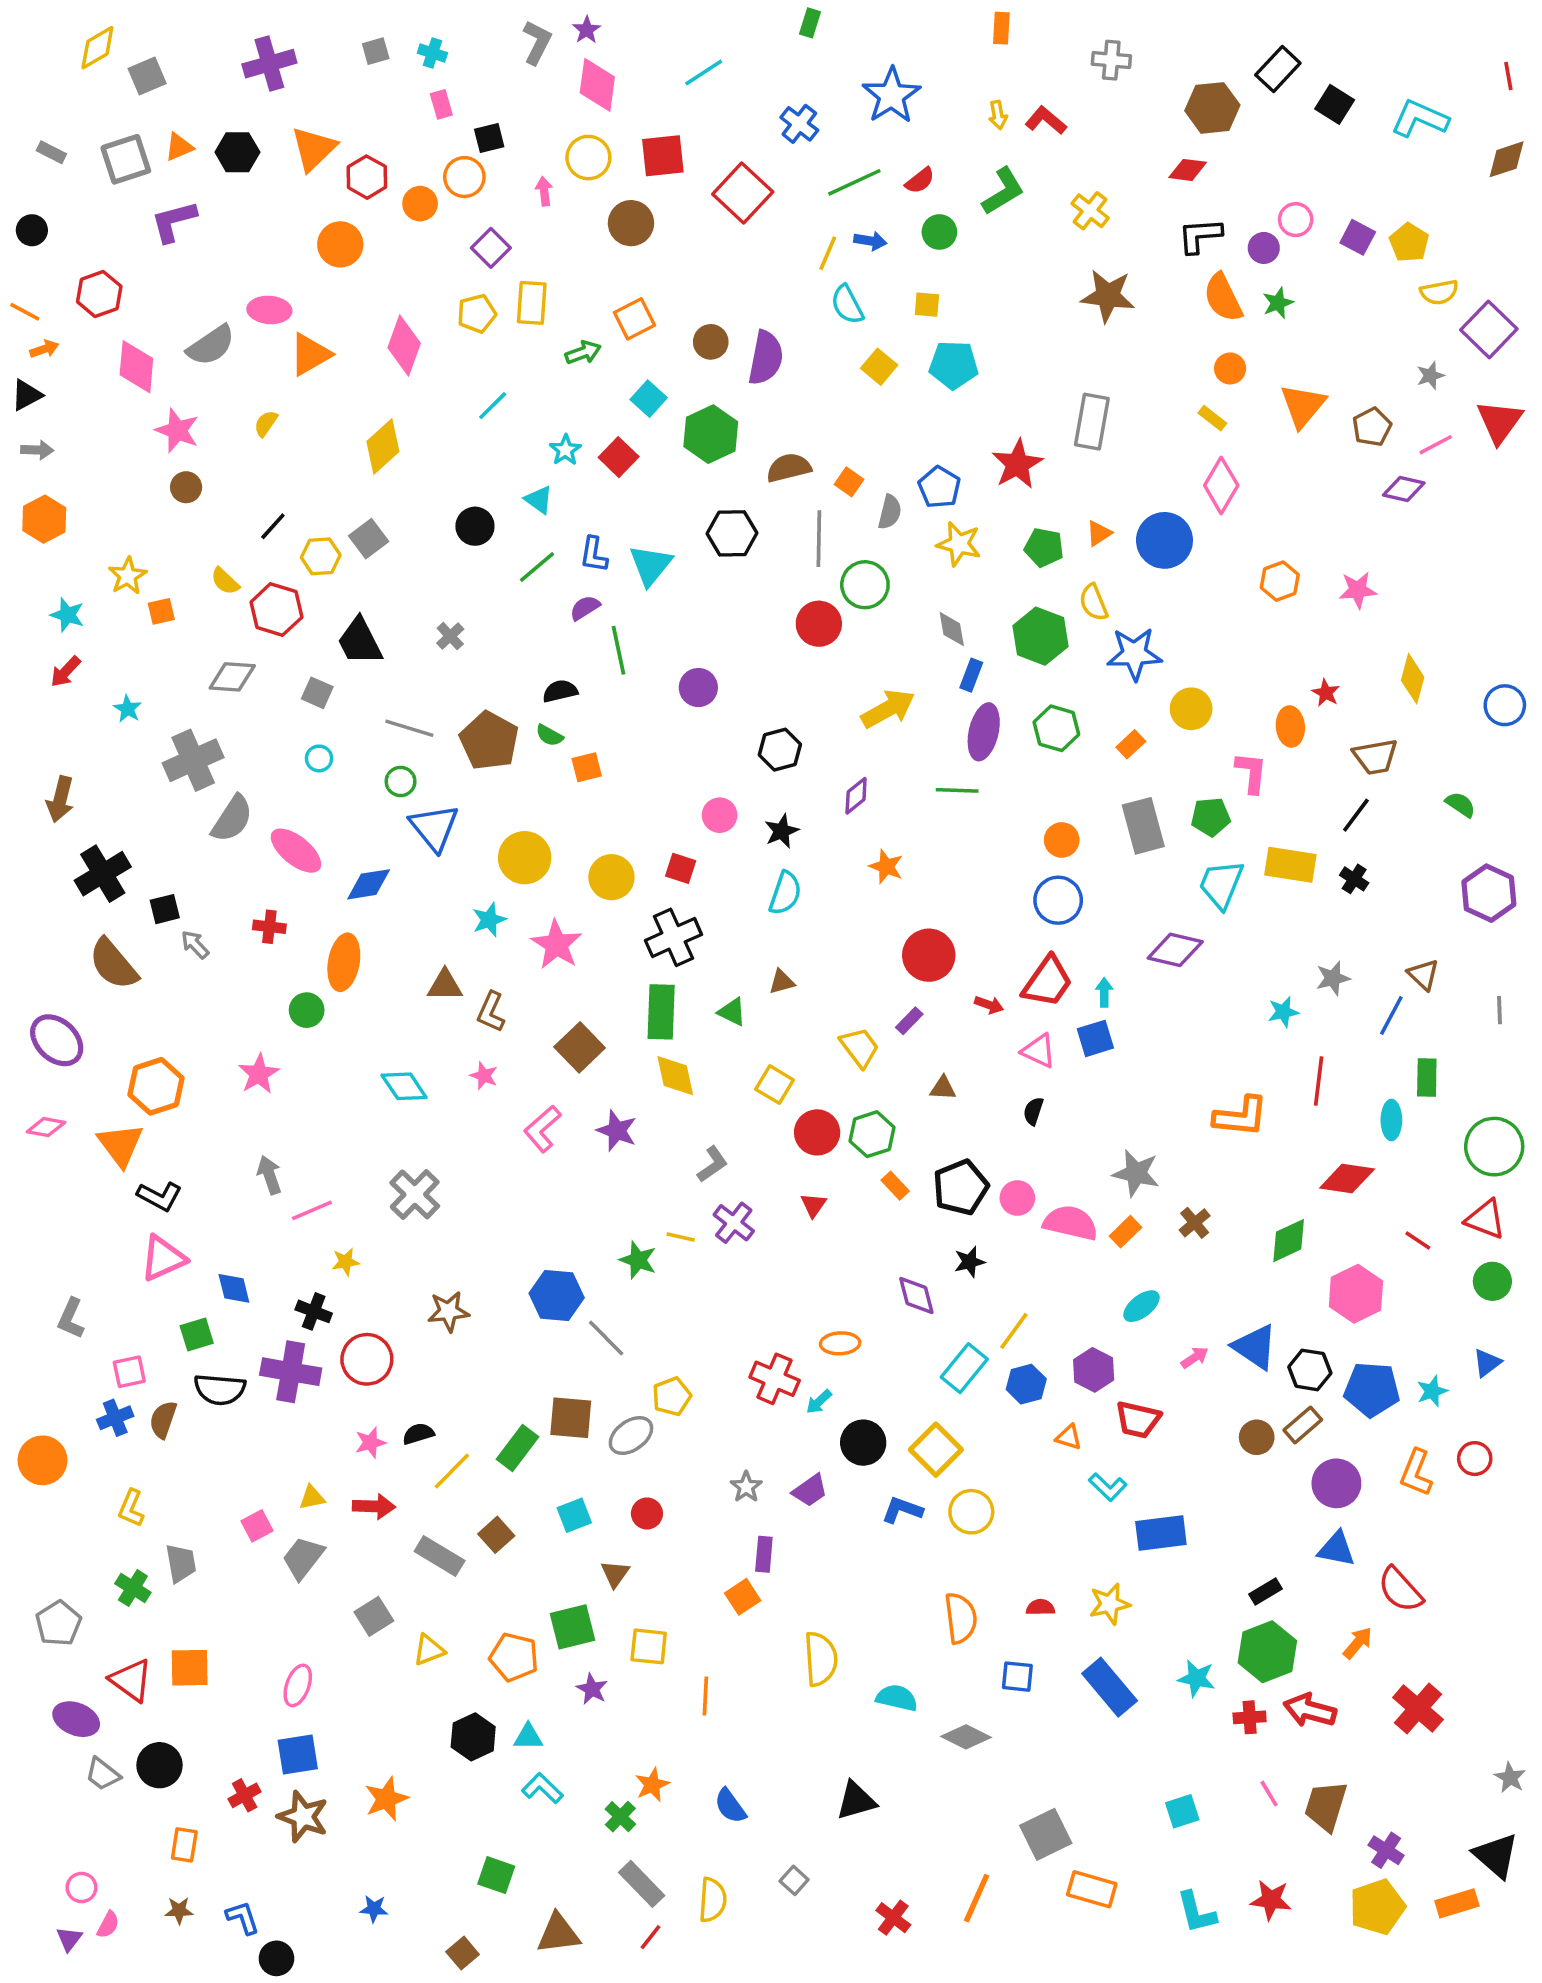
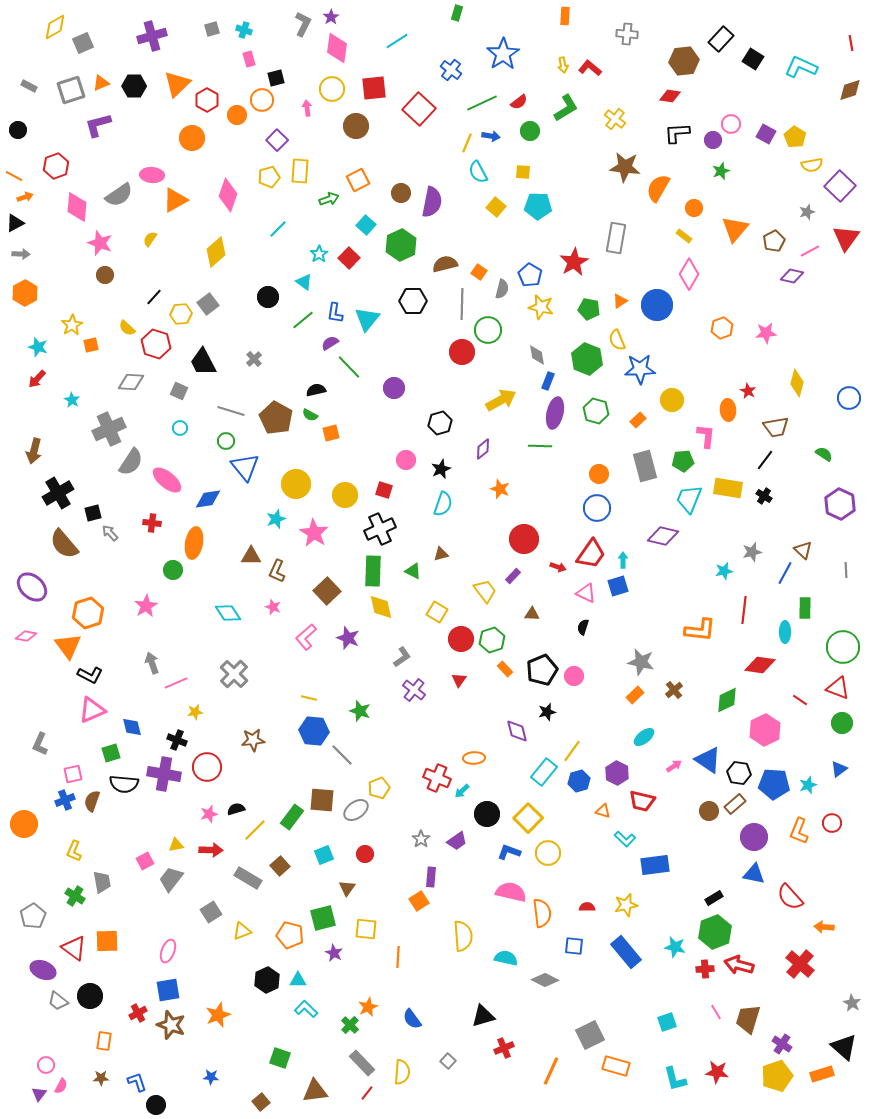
orange semicircle: (1223, 298) -> (658, 188), moved, turned 56
green line: (619, 650) -> (349, 367), turned -32
pink semicircle: (1071, 1223) -> (511, 892), moved
yellow line: (681, 1237) -> (309, 698), moved
orange arrow: (1358, 1643) -> (824, 927), moved, turned -126
red cross: (893, 1918) -> (504, 1048), moved, turned 30

